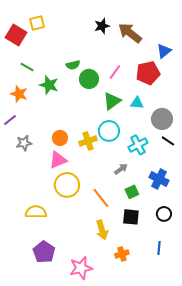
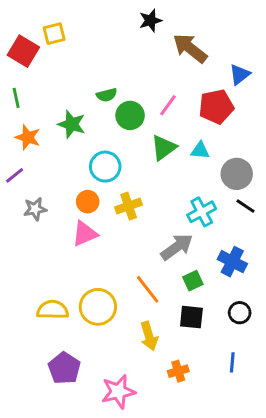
black star: (102, 26) -> (150, 20), moved
green line: (27, 67) -> (16, 98), moved, turned 48
cyan circle: (109, 131) -> (105, 167), moved
gray arrow: (121, 169) -> (177, 247), size x1.6
yellow circle: (67, 185) -> (98, 307), moved

